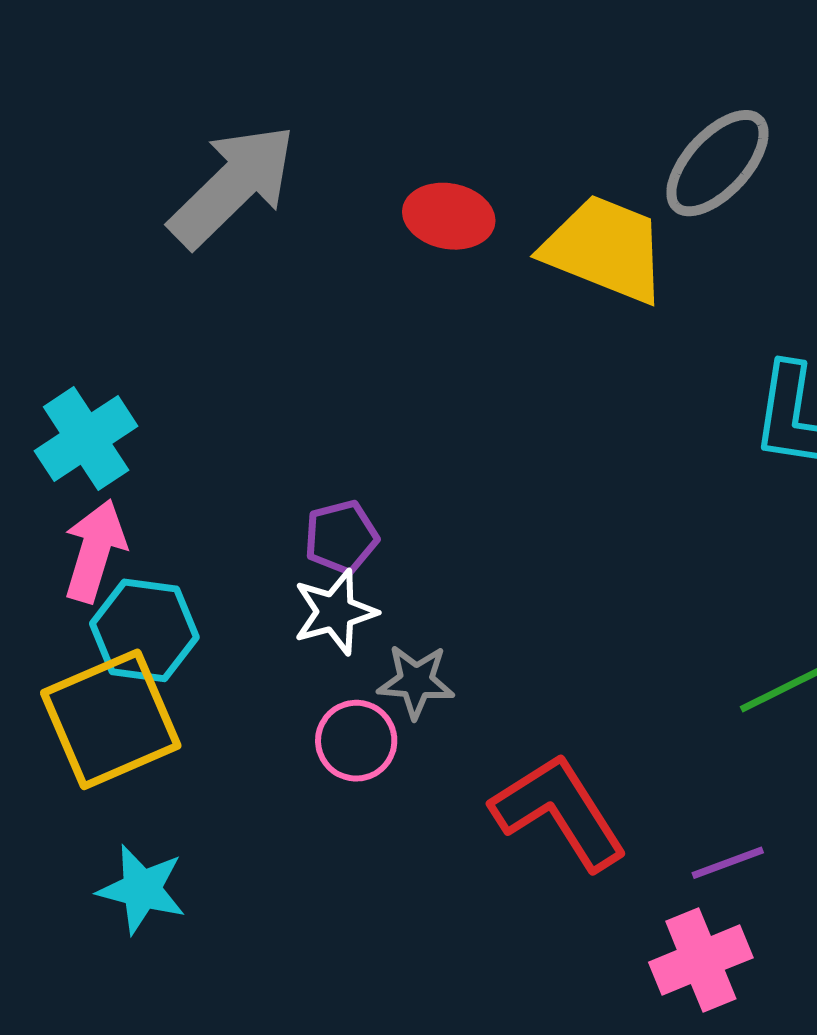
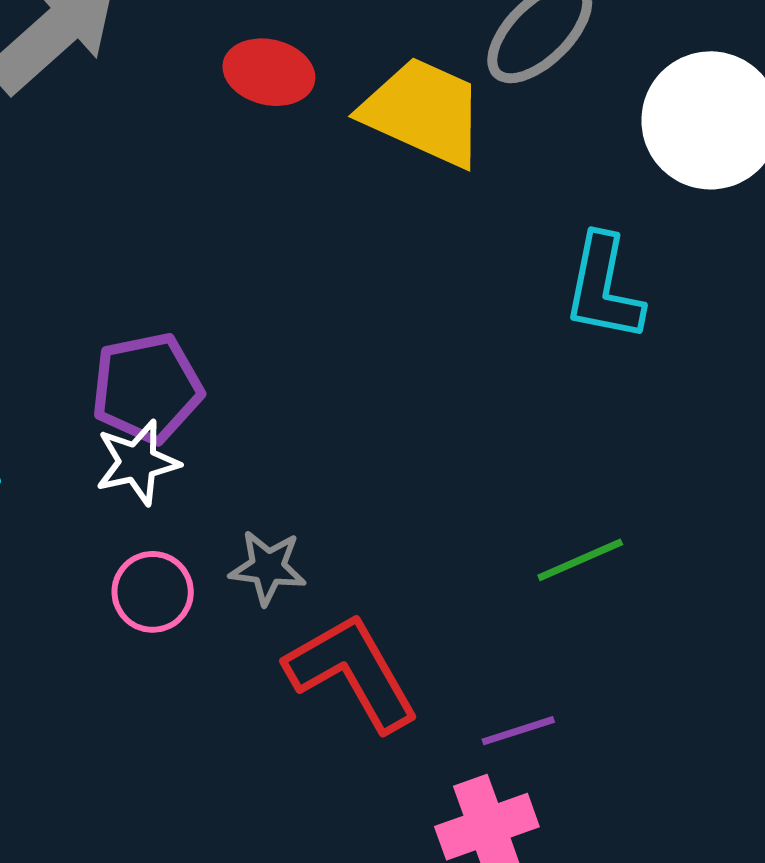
purple pentagon: (341, 537) -> (147, 388), size x1.5
gray star: (416, 681) -> (268, 567), moved

